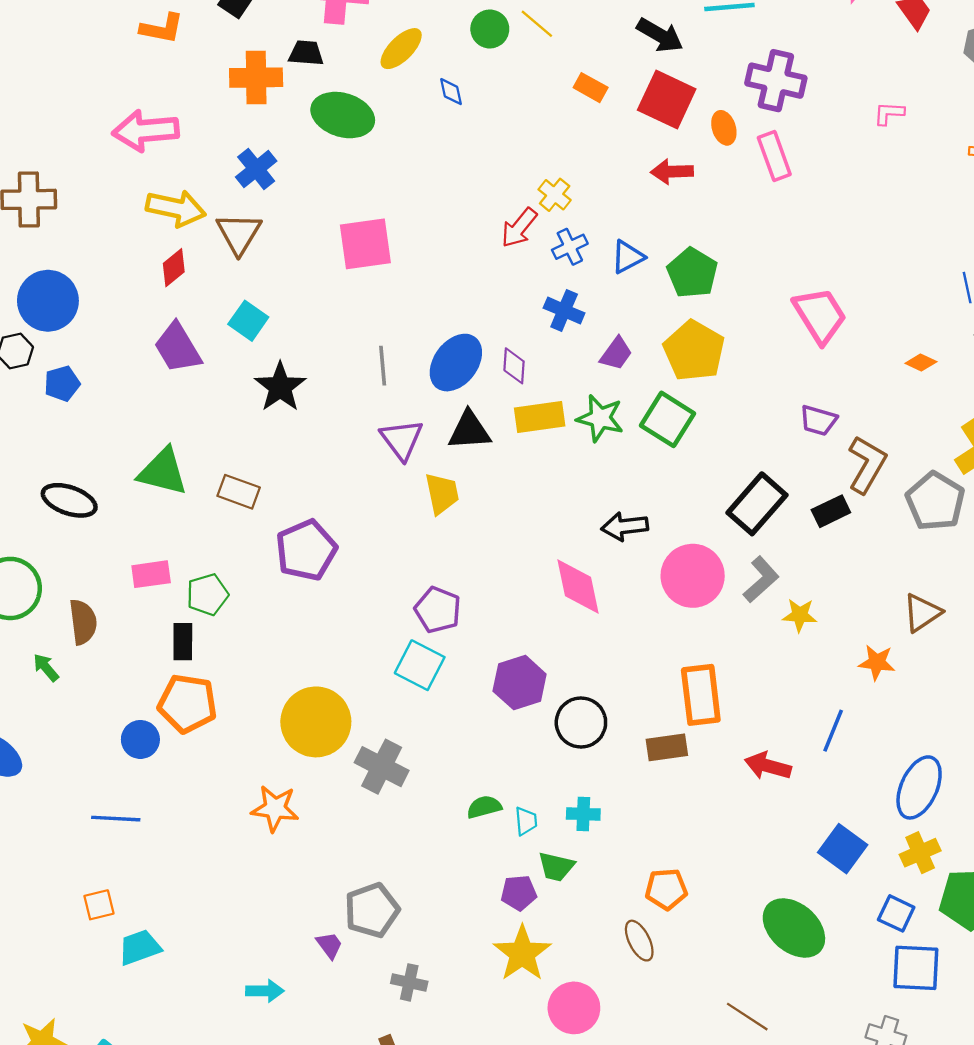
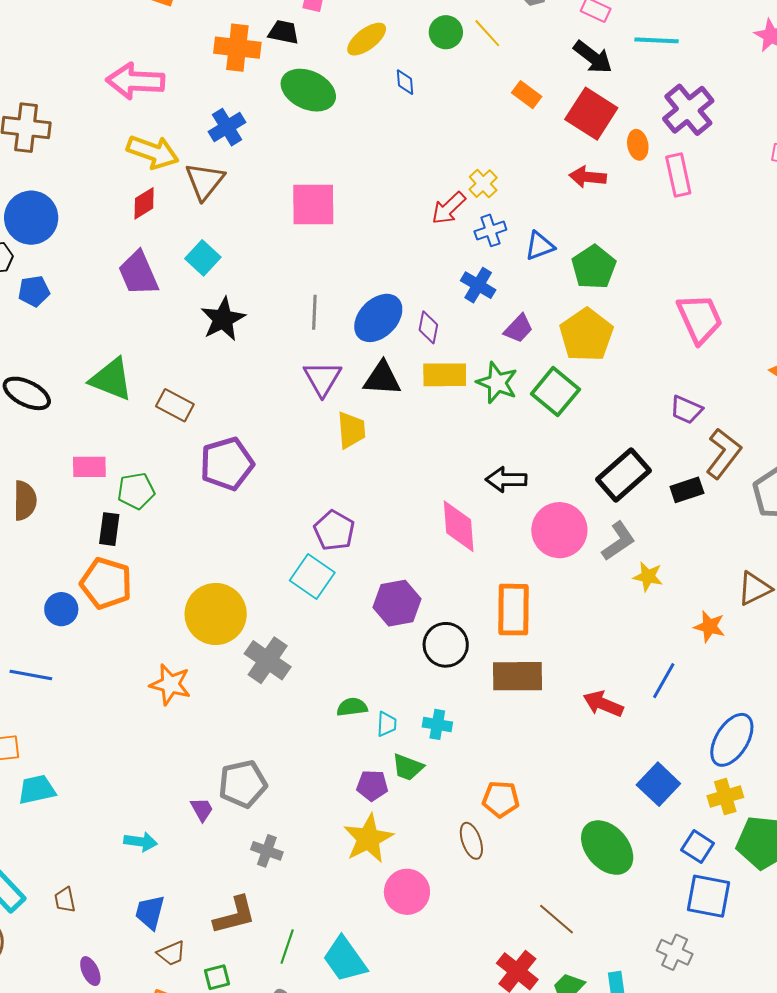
purple cross: (776, 81) -> (688, 110), turned 30
orange rectangle: (701, 695) -> (514, 610), moved
brown rectangle: (667, 747) -> (517, 676), size x1.4

